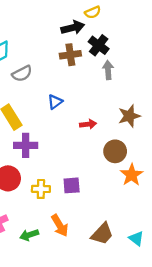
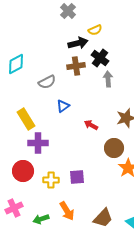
gray semicircle: (22, 74) -> (47, 82), moved
red arrow: (88, 124) -> (91, 125), turned -144

